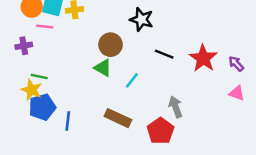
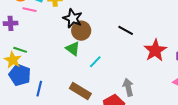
black star: (141, 19) -> (73, 18), moved
black line: (164, 54) -> (126, 30), moved
blue pentagon: (42, 107) -> (20, 75), turned 30

